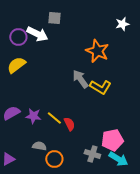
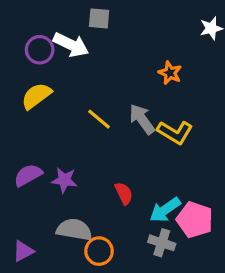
orange star: (97, 51) -> (170, 73), size x0.6
yellow line: (54, 118) -> (99, 119), moved
pink pentagon: (112, 140) -> (195, 220), turned 30
gray semicircle: (39, 146) -> (74, 230), size x1.5
cyan arrow: (118, 159) -> (165, 210), moved, turned 114

